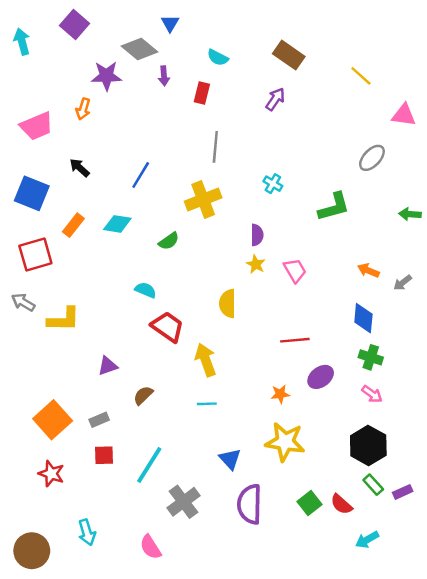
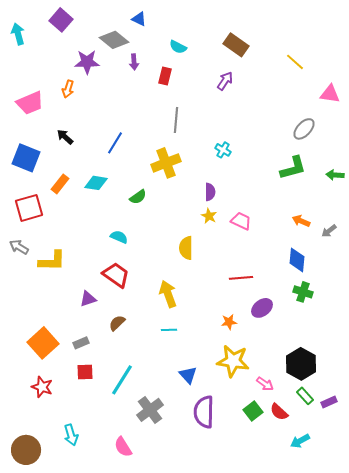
blue triangle: (170, 23) -> (139, 19), turned -35
green L-shape: (334, 207) -> (293, 168), moved
pink trapezoid: (295, 270) -> (241, 221), turned -35
red trapezoid: (168, 327) -> (116, 275), moved
pink arrow: (372, 394) -> (265, 384), moved

